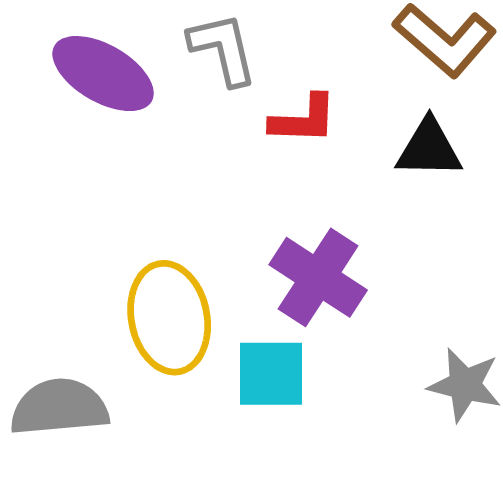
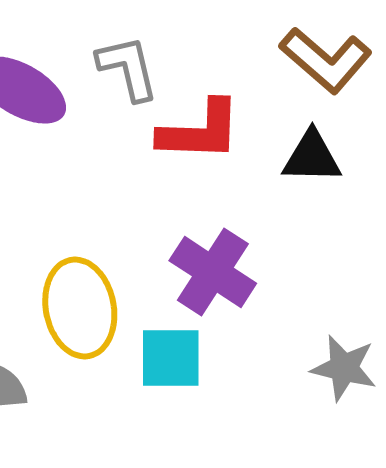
red L-shape: (304, 119) -> (200, 131), size x1.4

